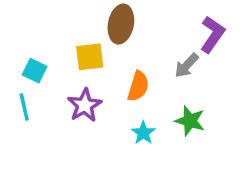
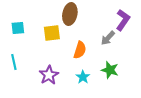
cyan square: (35, 71) -> (18, 28), moved, turned -32
purple star: (85, 105) -> (49, 75), moved

